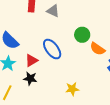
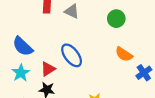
green circle: (82, 35) -> (116, 19), moved

